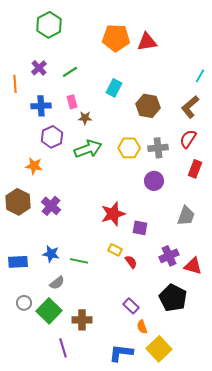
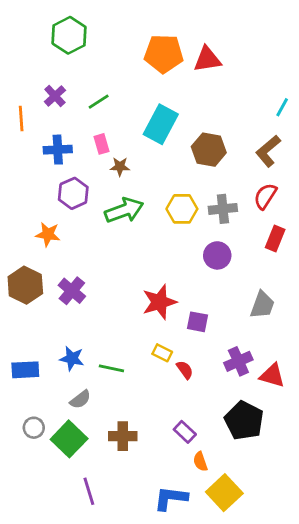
cyan rectangle: (114, 88) -> (161, 124), size x1.5
brown cross: (82, 320) -> (123, 436), moved

